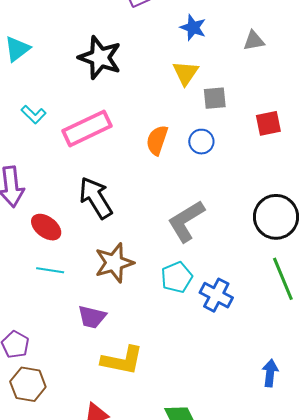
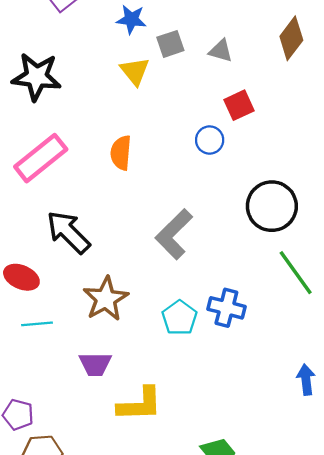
gray triangle: (254, 41) -> (221, 51), moved, turned 40
gray square: (215, 98) -> (170, 44), moved
blue circle: (201, 142) -> (210, 140), moved
cyan pentagon: (177, 277) -> (179, 318), moved

